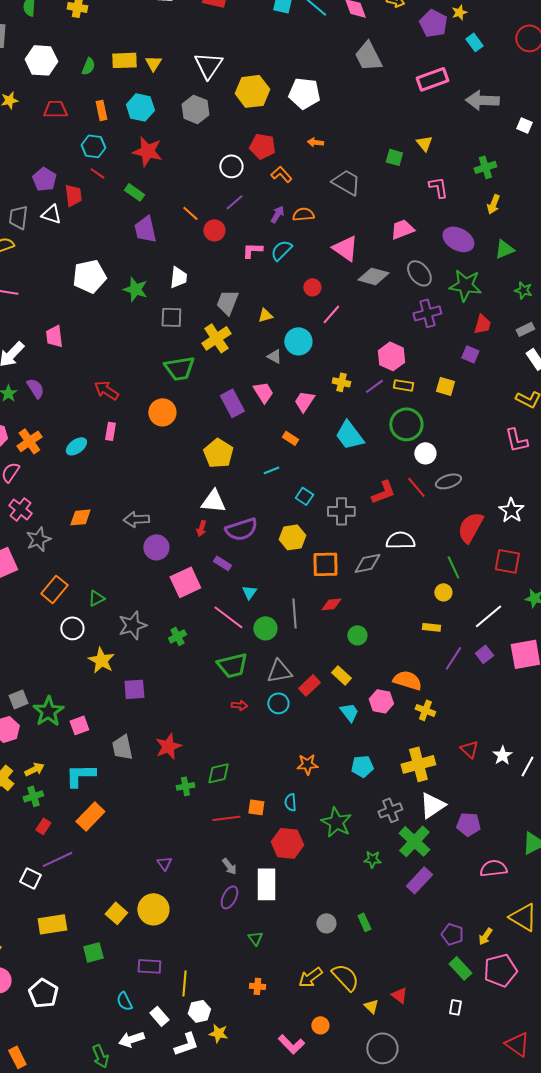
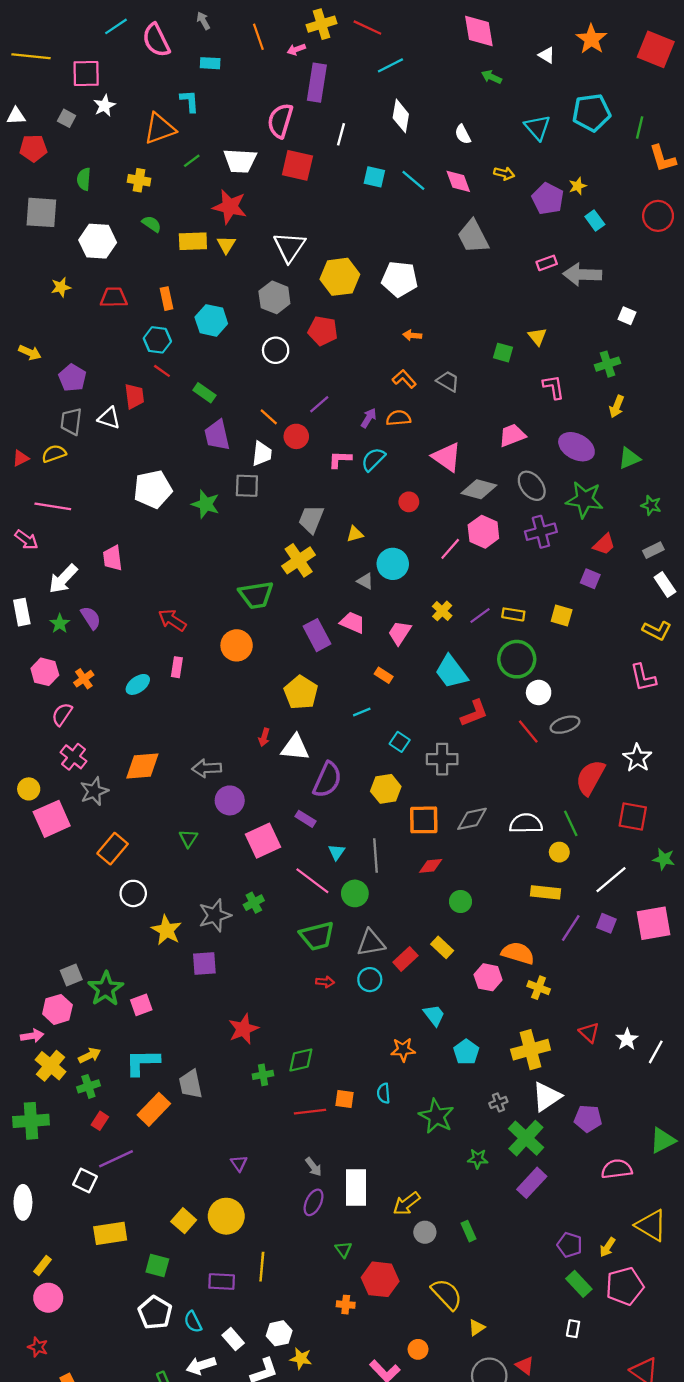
green semicircle: (88, 66) -> (152, 224), moved, turned -78
pink rectangle: (432, 79) -> (547, 263), size x0.6
gray arrow: (482, 100) -> (582, 274), moved
cyan hexagon: (140, 107) -> (211, 320), moved
white square: (524, 125) -> (627, 316), moved
red pentagon: (262, 146) -> (323, 331), moved
red star: (147, 151) -> (230, 207), moved
white circle: (231, 166) -> (276, 350), moved
orange L-shape: (281, 174) -> (404, 379), moved
purple pentagon: (44, 179) -> (72, 378), moved
gray trapezoid: (346, 182) -> (448, 381), size x0.7
white trapezoid: (178, 277) -> (262, 454), moved
pink line: (331, 314) -> (450, 549), moved
gray square: (171, 317) -> (247, 486), moved
red trapezoid: (482, 324) -> (604, 544), turned 30
pink hexagon: (391, 356) -> (483, 532), moved
yellow cross: (341, 382) -> (442, 611), turned 30
pink trapezoid: (263, 392) -> (353, 622), turned -35
orange cross: (29, 441) -> (84, 679), size x0.7
red L-shape: (383, 492) -> (474, 713), moved
orange diamond: (80, 517) -> (142, 766), size x1.4
red arrow: (201, 528) -> (264, 737), moved
purple semicircle: (241, 529) -> (327, 780), turned -48
white semicircle: (400, 540) -> (526, 823), moved
green triangle: (96, 598) -> (188, 838), moved, turned -30
gray line: (294, 613) -> (376, 856), moved
gray star: (132, 625) -> (215, 915), moved
yellow rectangle: (431, 627) -> (545, 892), size x1.4
purple square: (484, 654) -> (606, 923), turned -30
cyan trapezoid: (349, 712) -> (434, 1015), moved
gray trapezoid: (122, 747) -> (191, 1084), moved
cyan pentagon: (362, 766) -> (466, 1052), turned -30
gray cross: (390, 810) -> (498, 1102), size x0.7
red hexagon: (287, 843) -> (380, 1279), moved
green square: (93, 952) -> (157, 1266), turned 30
yellow arrow: (310, 977) -> (407, 1204), moved
yellow line: (184, 983) -> (262, 1267), moved
white pentagon: (43, 993) -> (155, 1313), moved
red triangle: (399, 995) -> (525, 1365), moved
yellow triangle: (371, 1006) -> (477, 1328), turned 42

